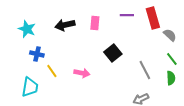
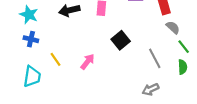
gray semicircle: (170, 35) -> (173, 27), moved
blue cross: (37, 54) -> (31, 39), moved
pink arrow: (82, 73) -> (88, 62), turned -63

